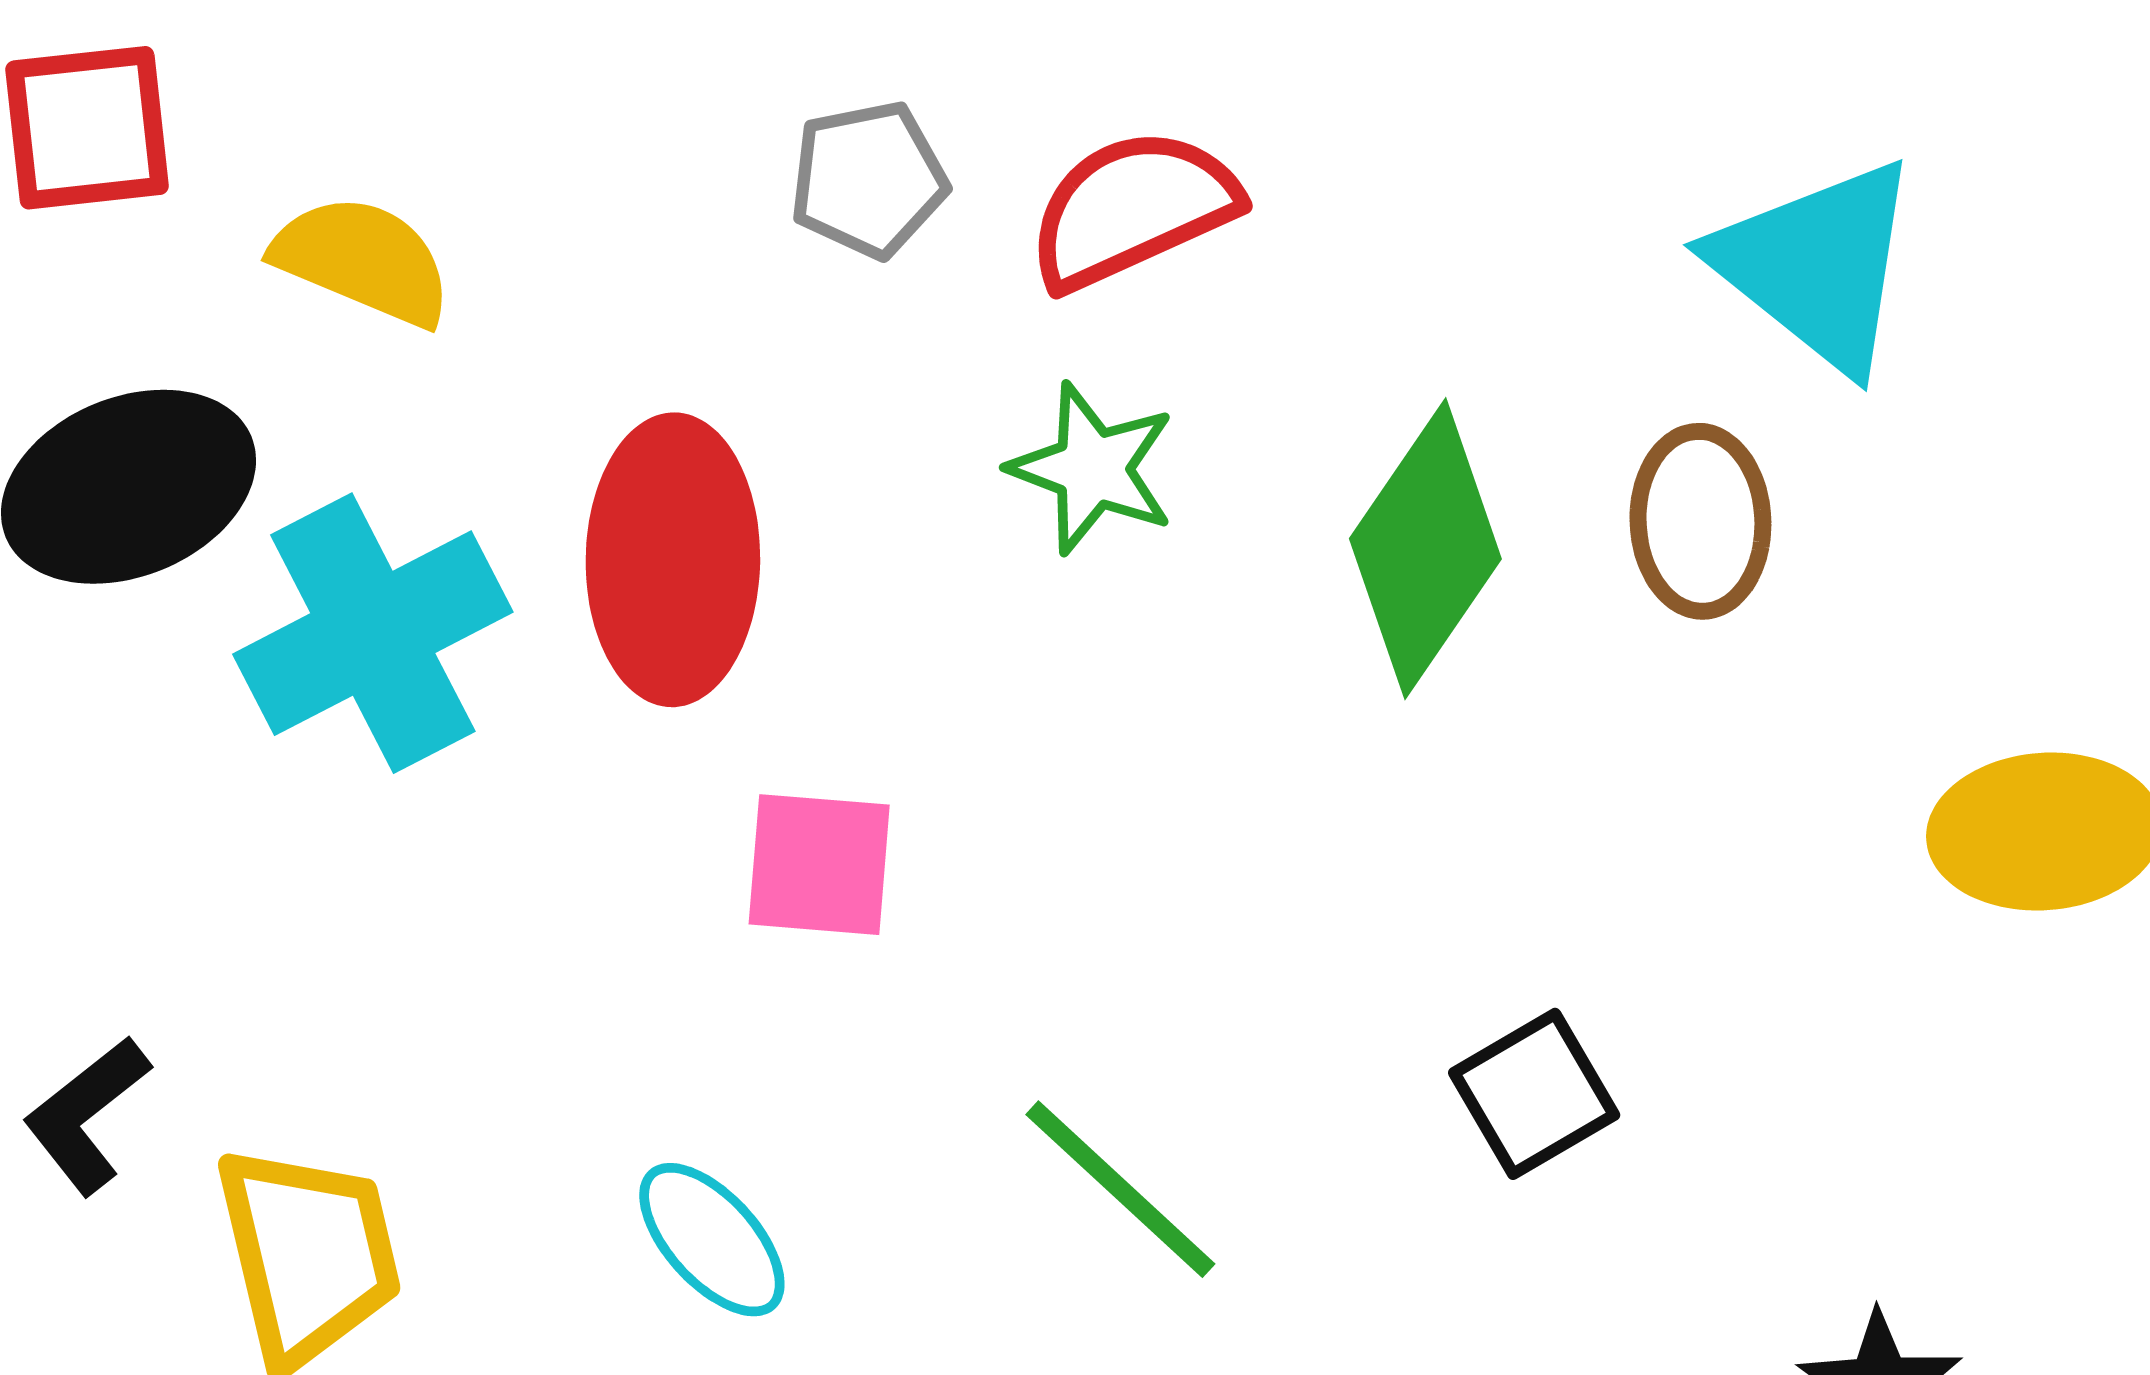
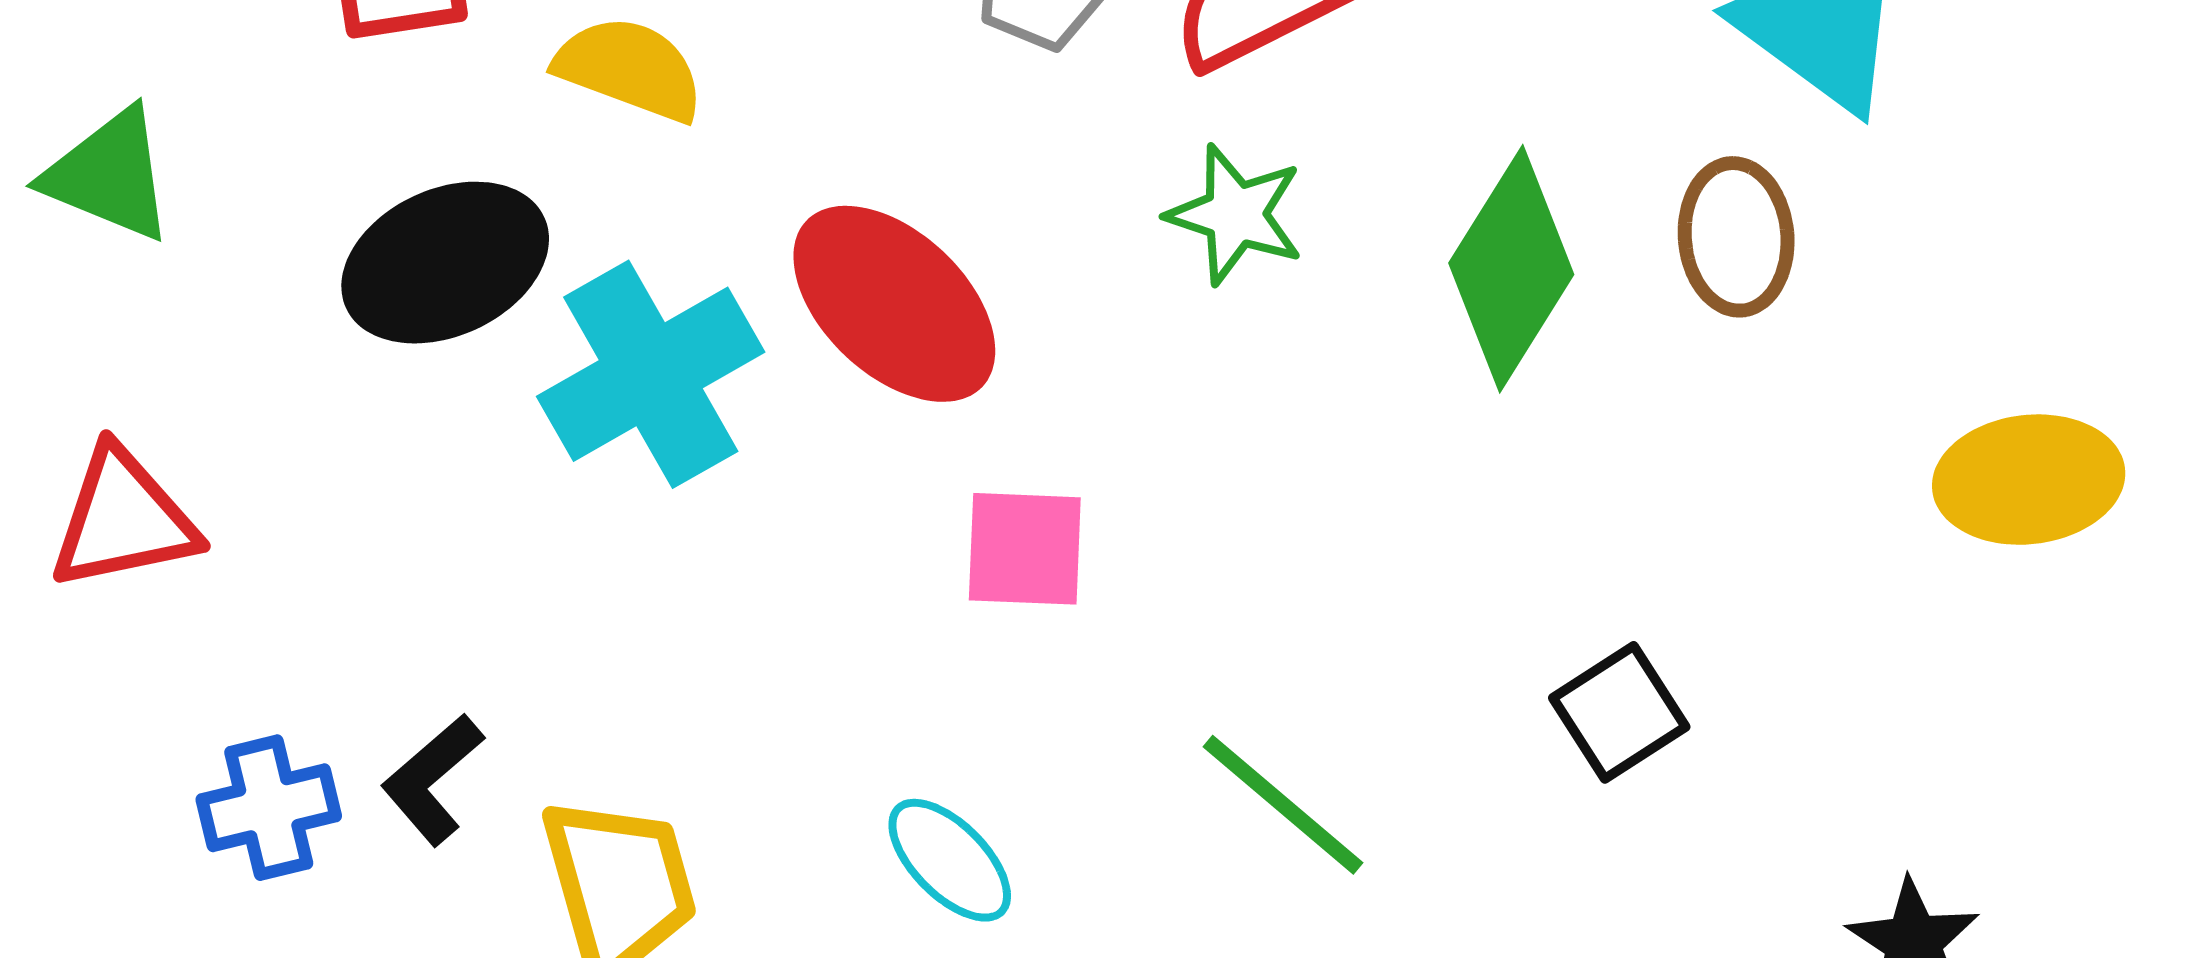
red ellipse: (673, 560) -> (894, 304), turned -45

